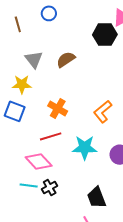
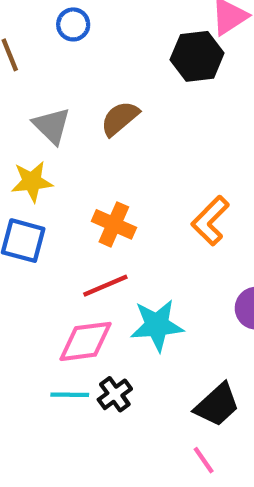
cyan star: (85, 148) -> (157, 325), moved
pink diamond: (39, 161) -> (86, 341), turned -48
black trapezoid: (97, 198) -> (217, 405), turned -105

